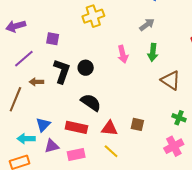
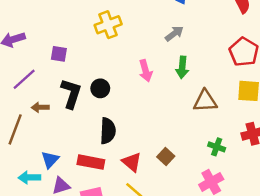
brown triangle: (171, 80) -> (205, 101), turned -35
black semicircle: (91, 102) -> (108, 131), turned 60
brown square: (137, 124) -> (166, 156), turned 32
red triangle: (110, 128) -> (132, 162), turned 36

